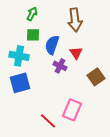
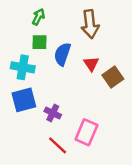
purple cross: (60, 66) -> (53, 113), moved
brown square: (96, 77) -> (113, 77), moved

